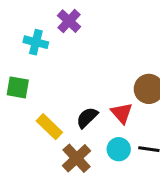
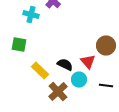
black semicircle: (87, 118) -> (65, 65), turned 70
cyan circle: (119, 149) -> (79, 80), moved

